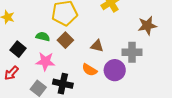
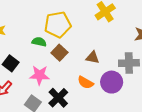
green semicircle: (43, 37) -> (39, 42), moved
black cross: (63, 84) -> (58, 98), turned 36

